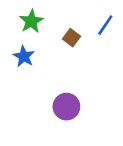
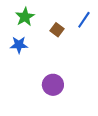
blue star: (24, 56) -> (19, 45), turned -30

